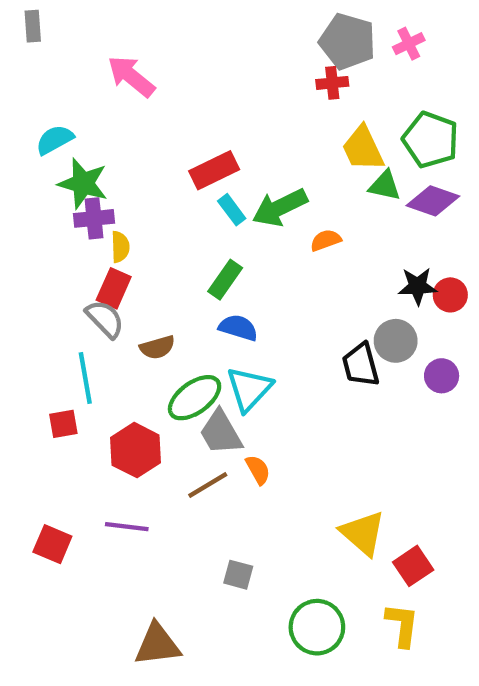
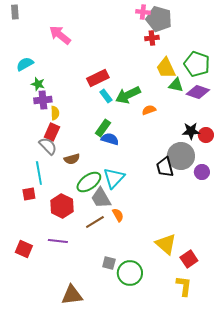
pink cross: (409, 44) -> (143, 12), moved, turned 32
green star: (83, 183) -> (38, 84), size x0.6
blue semicircle: (238, 328) -> (110, 139), moved
gray circle: (396, 341) -> (181, 156), size x1.4
green circle: (317, 627) -> (130, 273), moved

